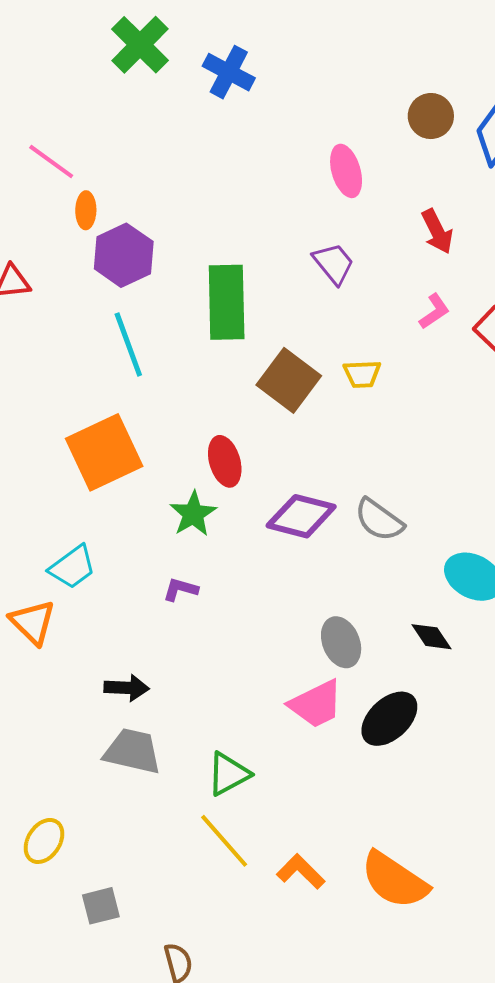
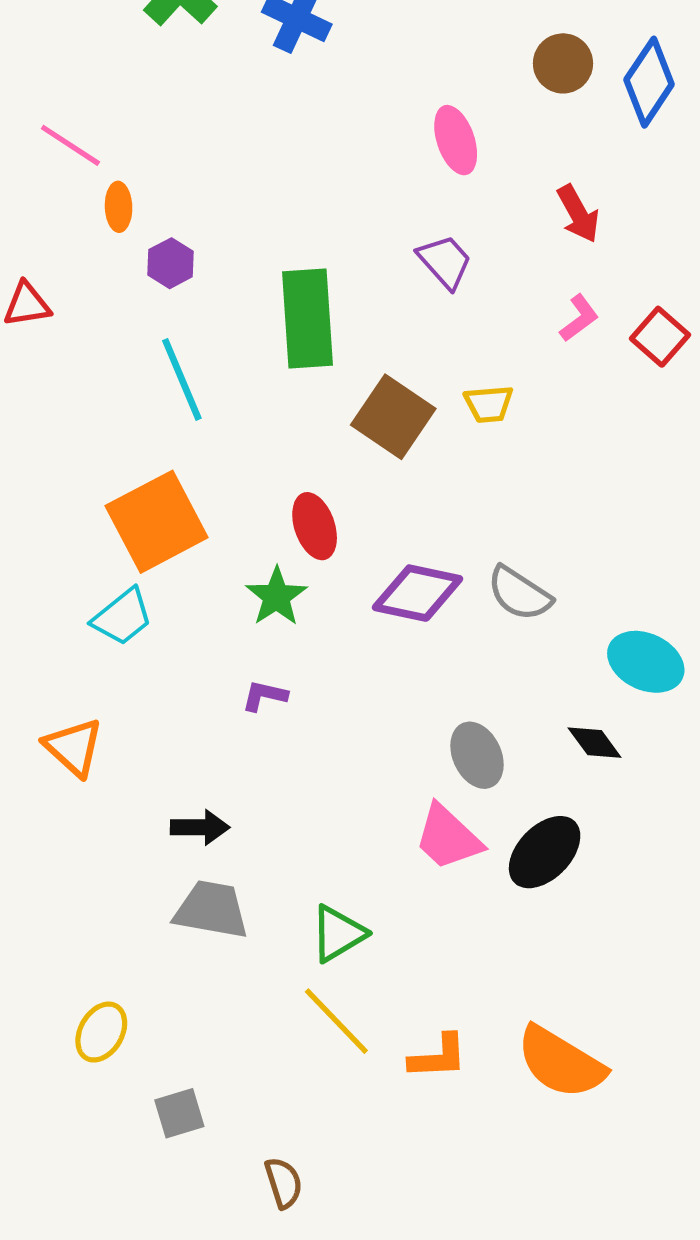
purple hexagon: (124, 255) -> (171, 263), size x0.6
cyan trapezoid: (72, 567) -> (122, 617), moved
pink trapezoid: (316, 704) -> (448, 837), turned 72
orange L-shape: (301, 872) -> (438, 1057), turned 135

